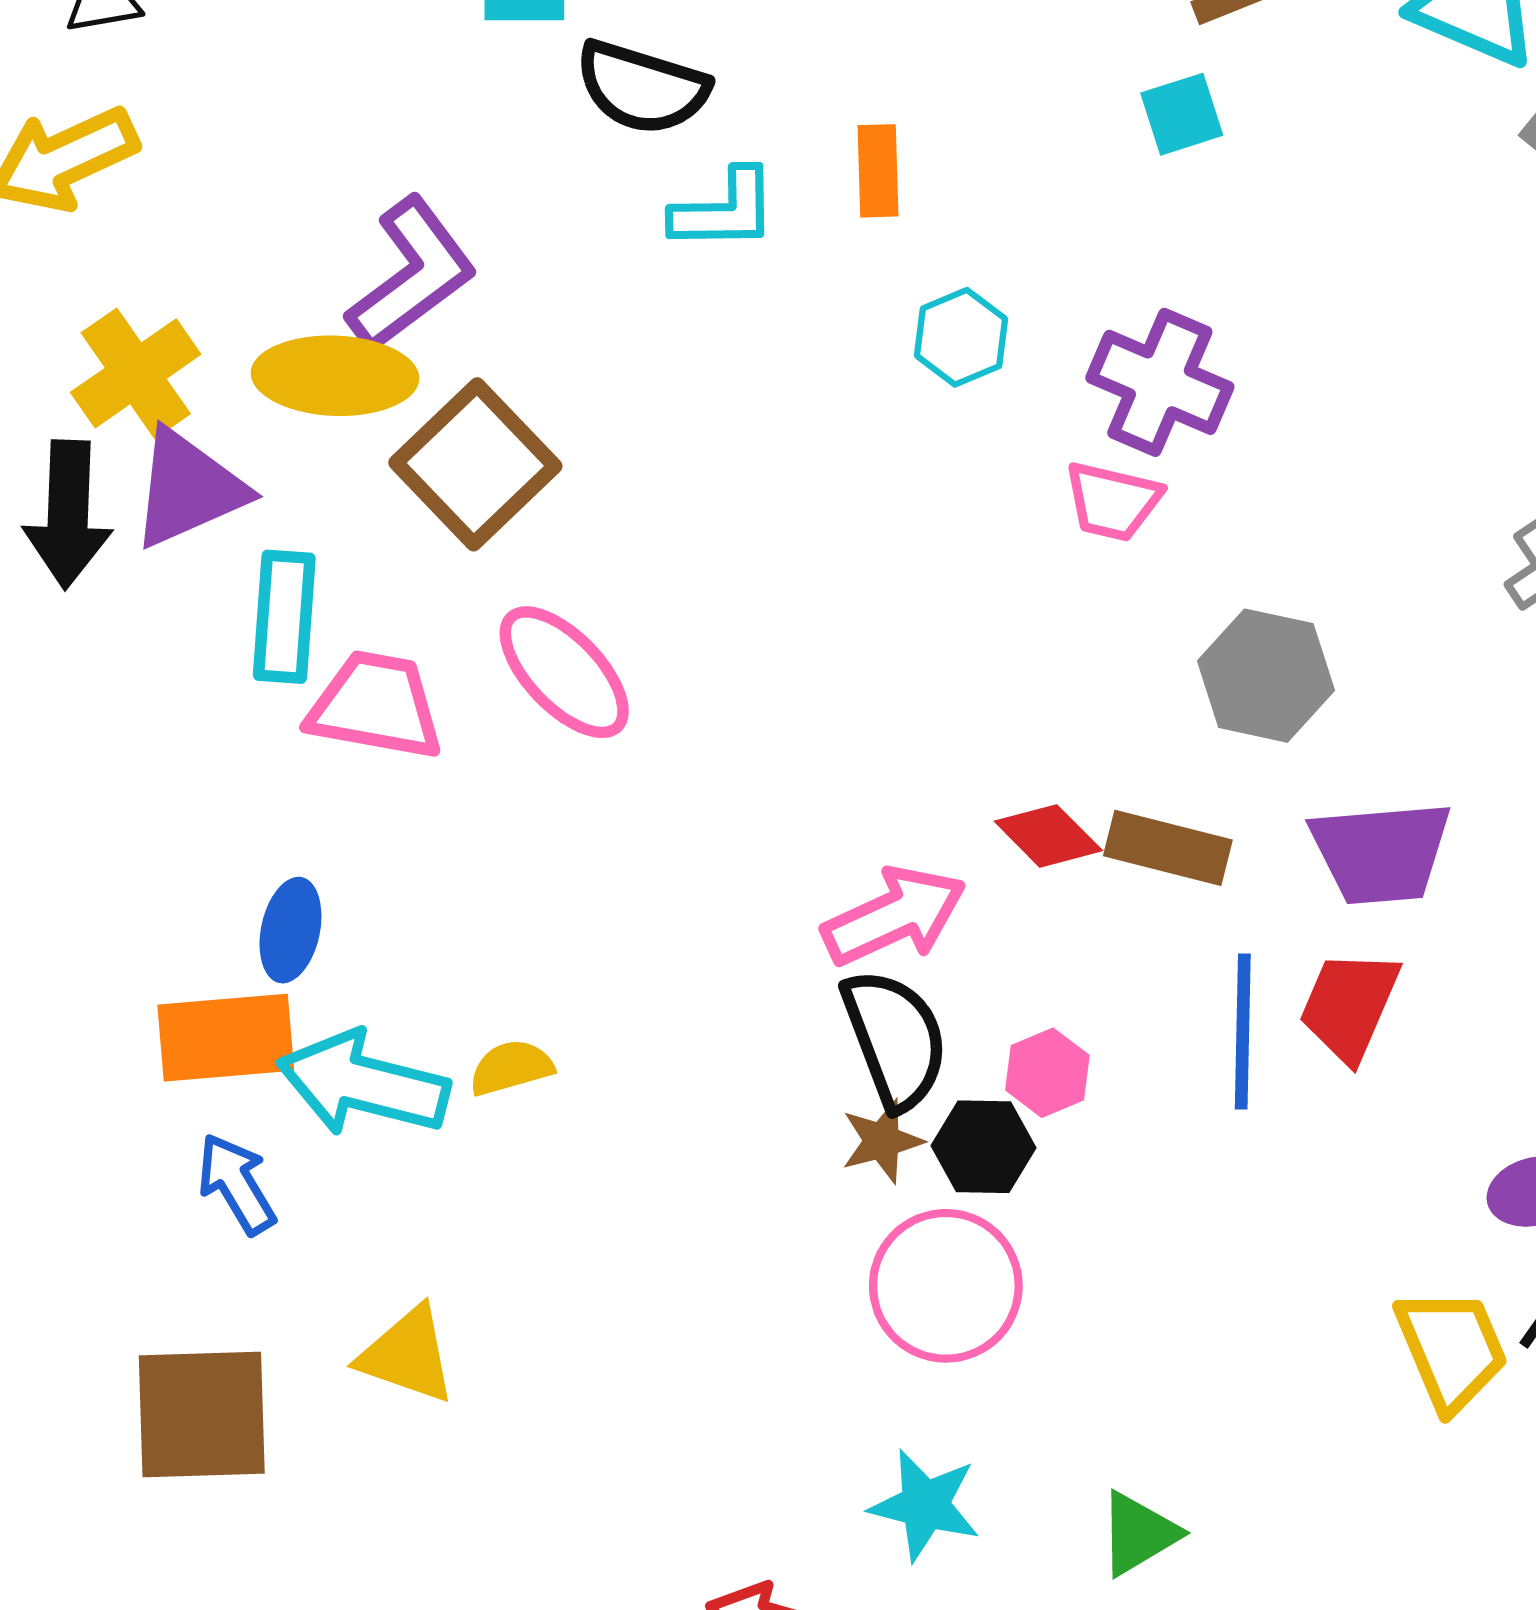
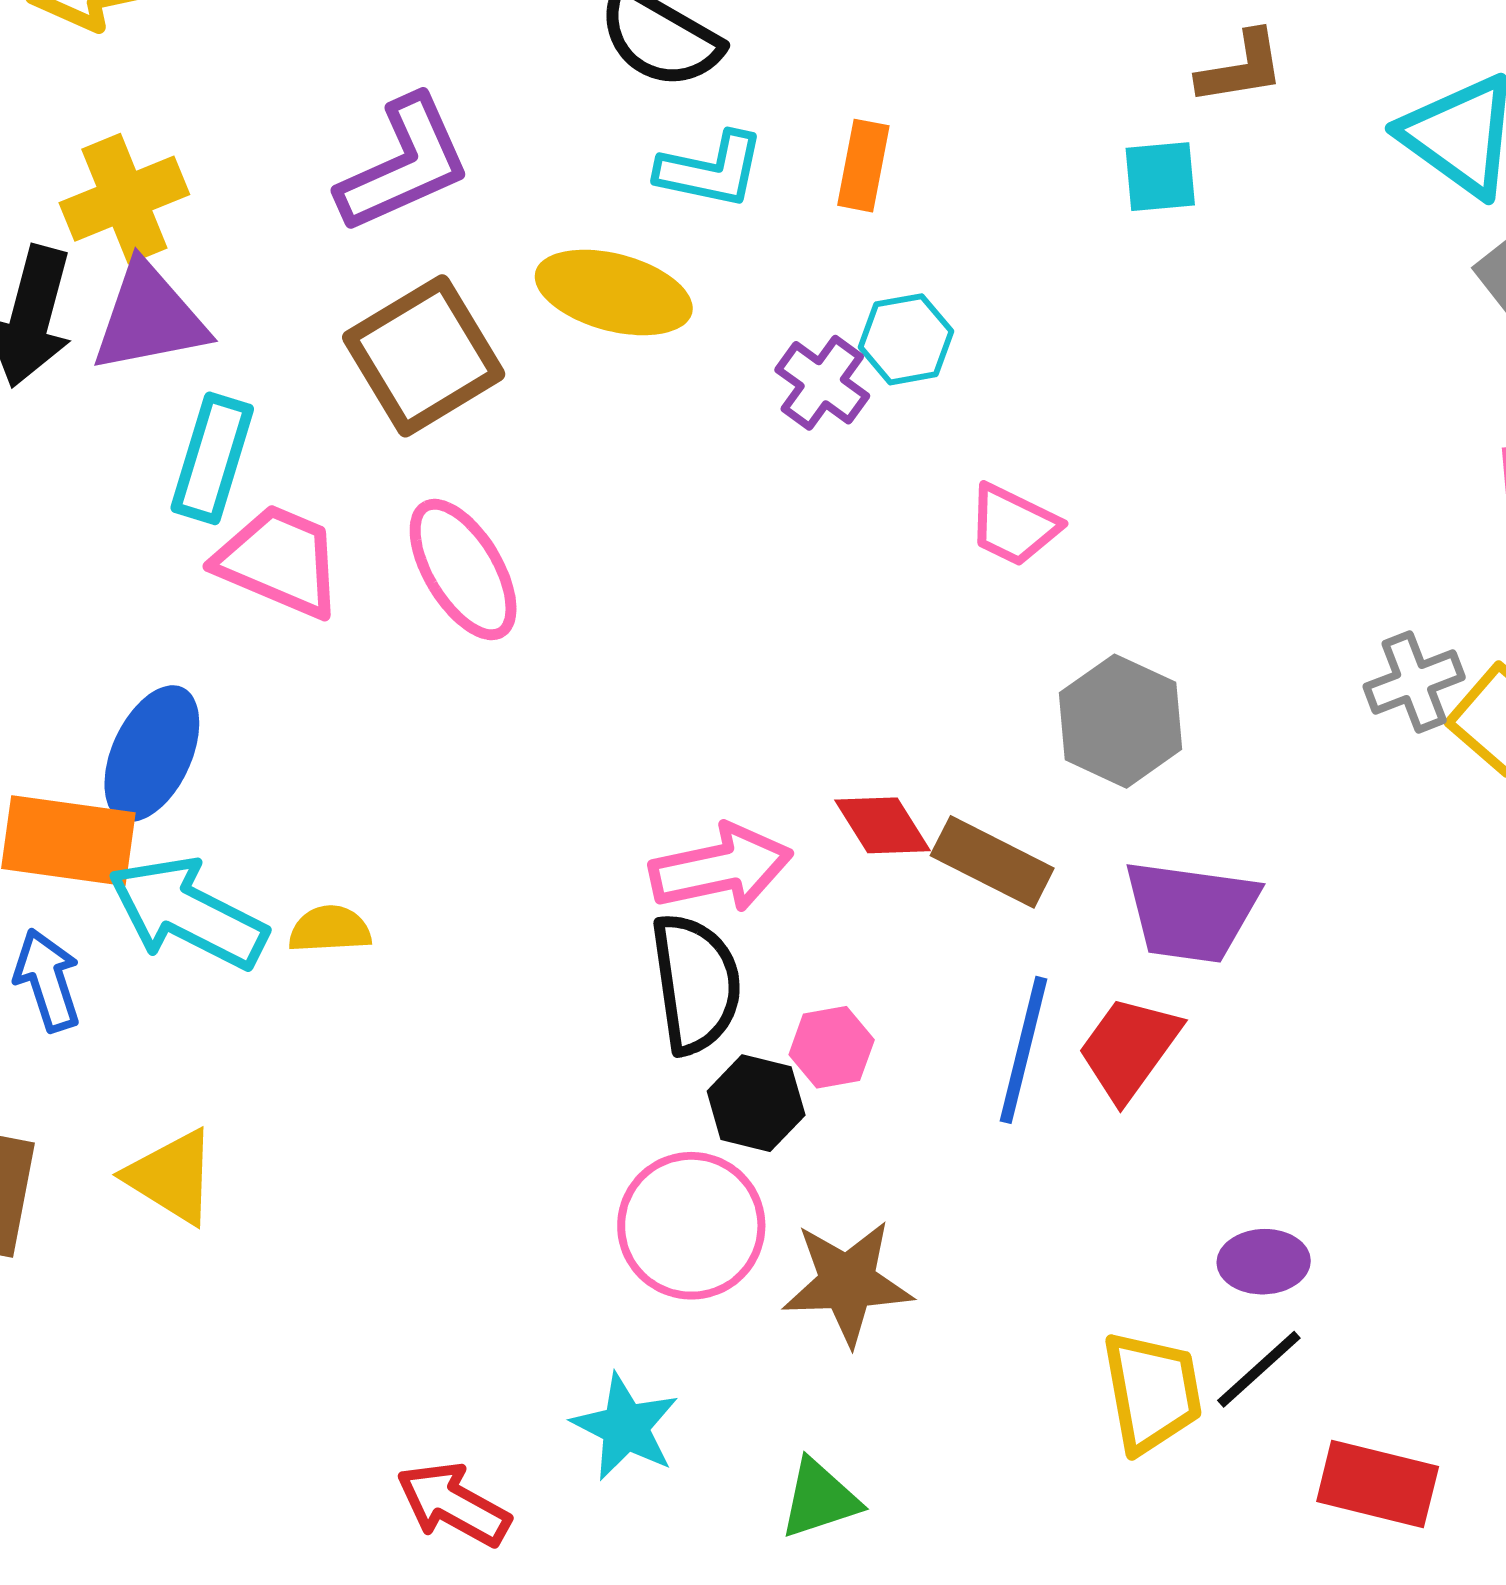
yellow ellipse: (335, 376) -> (614, 292), moved
purple cross: (1160, 382) -> (822, 383), moved, size x0.7
blue ellipse: (290, 930) -> (152, 754), size x1.4
brown star: (882, 1141) -> (847, 1283), moved, size x1.6

